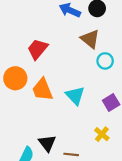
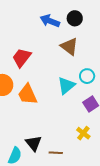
cyan circle: (105, 61) -> (87, 76), moved
cyan triangle: (75, 95) -> (66, 86), moved, turned 36

